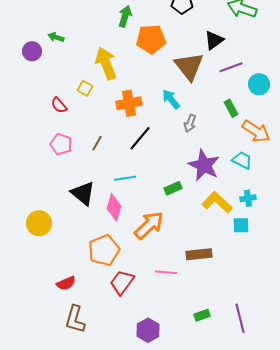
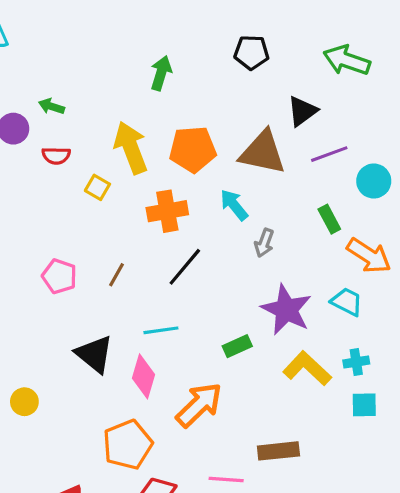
orange pentagon: (151, 39) -> (193, 149), moved
brown triangle: (189, 66) -> (263, 152), turned -40
red semicircle: (59, 105) -> (56, 156), moved, turned -48
yellow circle: (39, 223) -> (24, 402), size x0.7
cyan square: (241, 225) -> (364, 405), moved

